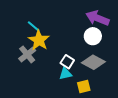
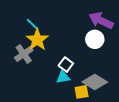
gray diamond: (93, 62) -> (95, 82), moved

